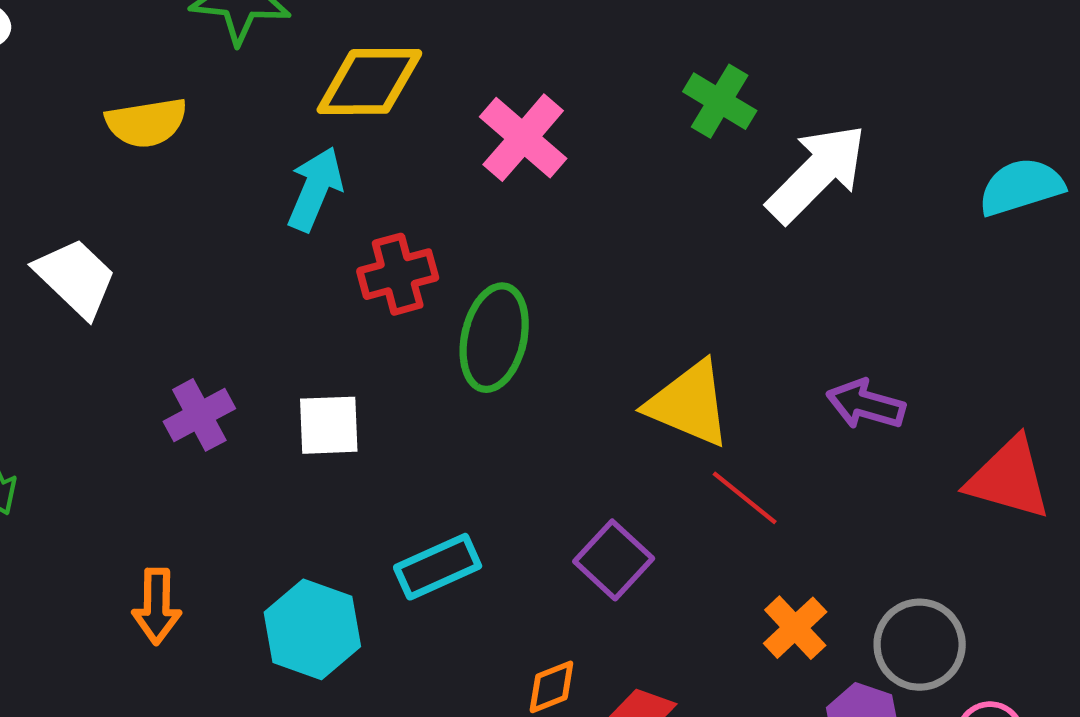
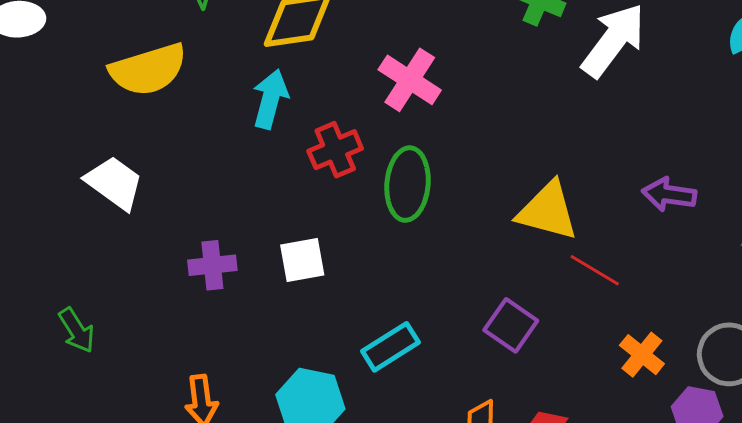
yellow semicircle: (146, 123) -> (148, 69), size x1.4
pink cross: (523, 138) -> (410, 80), moved
purple cross: (199, 415) -> (212, 265), turned 30

